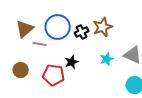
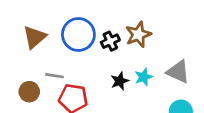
gray line: (40, 44) -> (55, 76), moved
black star: (72, 62) -> (120, 81), moved

